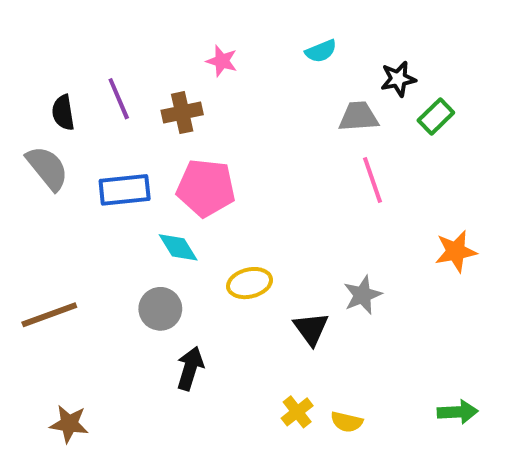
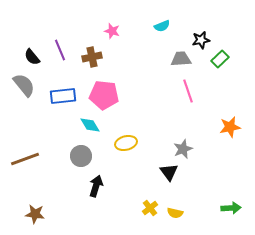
black semicircle: (63, 113) -> (32, 57), turned -30
black triangle: (311, 329) -> (169, 172), moved

